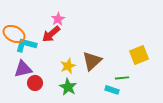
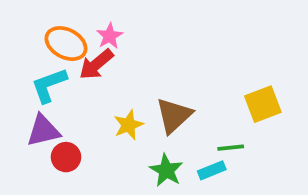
orange ellipse: (14, 34) -> (66, 44), moved
cyan L-shape: (26, 45) -> (49, 85), turned -35
green star: (68, 87) -> (166, 170), moved
cyan rectangle: (112, 90) -> (212, 170), turned -40

